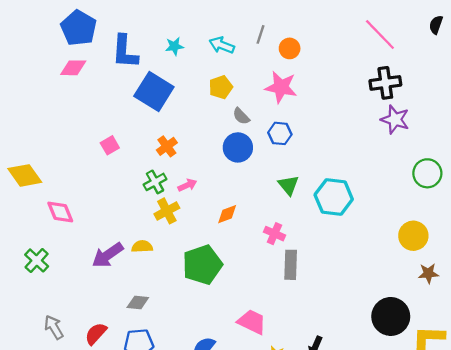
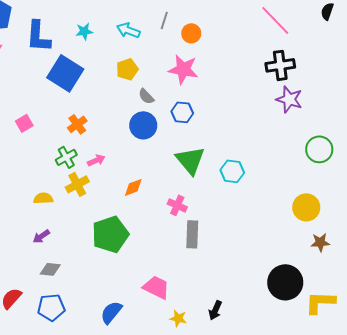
green triangle: (288, 185) -> (190, 160), size x1.5
cyan hexagon: (334, 197) -> (232, 171), size x0.7
yellow semicircle: (142, 246) -> (43, 198), moved
purple arrow: (108, 255) -> (41, 236), moved, size x0.6

